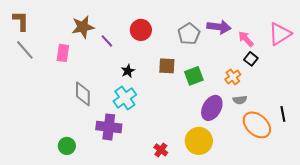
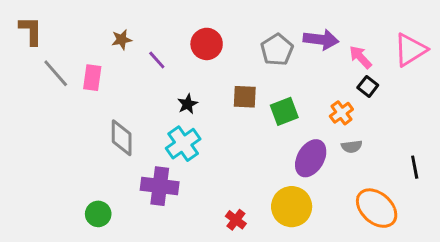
brown star: (83, 27) -> (122, 40), size x0.6
gray line: (25, 50) -> (56, 73), moved
orange ellipse: (257, 125) -> (377, 208), moved

